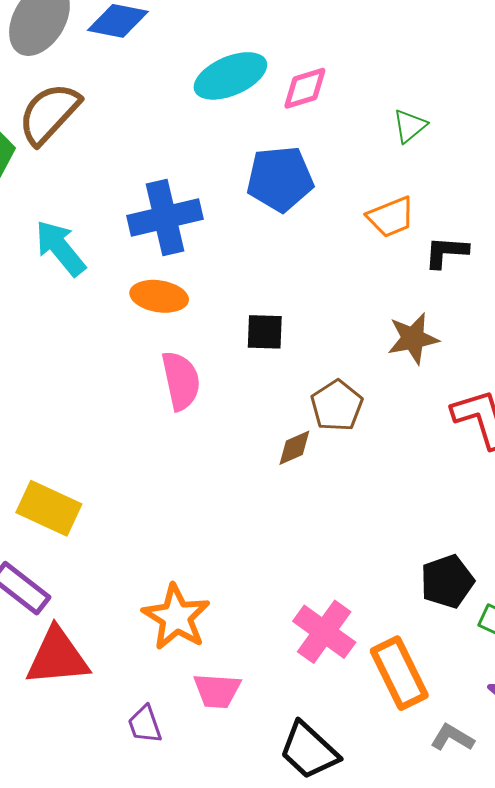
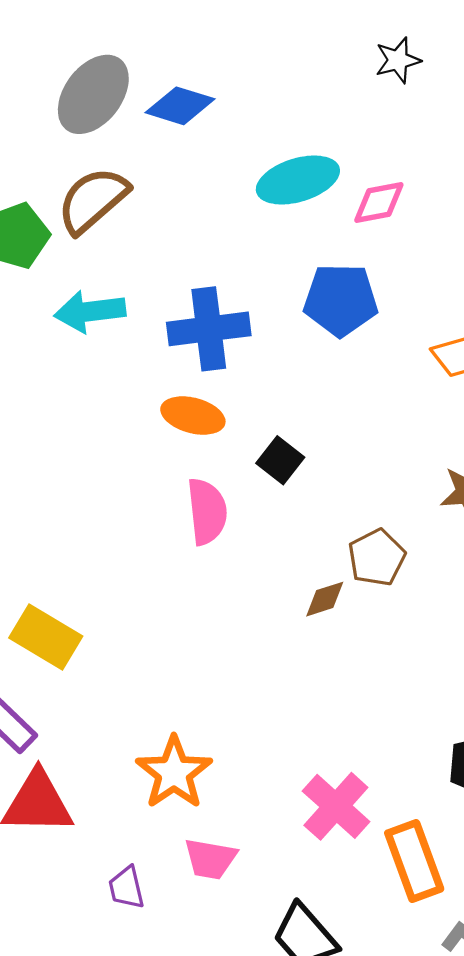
cyan arrow: (60, 248) -> (90, 311), moved, turned -64
black square: (265, 332) -> (280, 460), moved, turned 30

